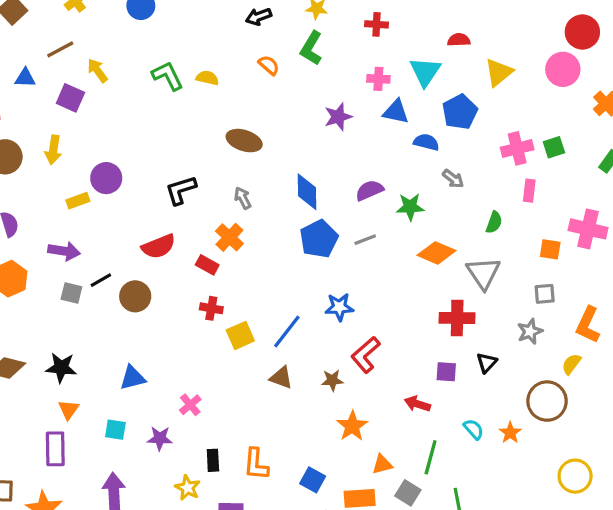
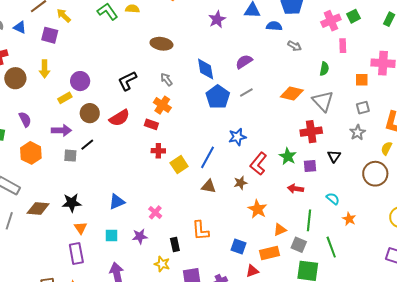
blue triangle: (25, 78) -> (20, 27), turned 32
green star: (410, 207) -> (288, 156), moved, turned -30
brown circle: (135, 296) -> (90, 113), moved
orange star: (510, 433) -> (349, 219), moved
orange L-shape: (256, 464) -> (201, 231), moved

